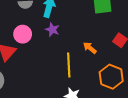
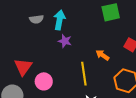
pink circle: (23, 34) -> (44, 81), moved

